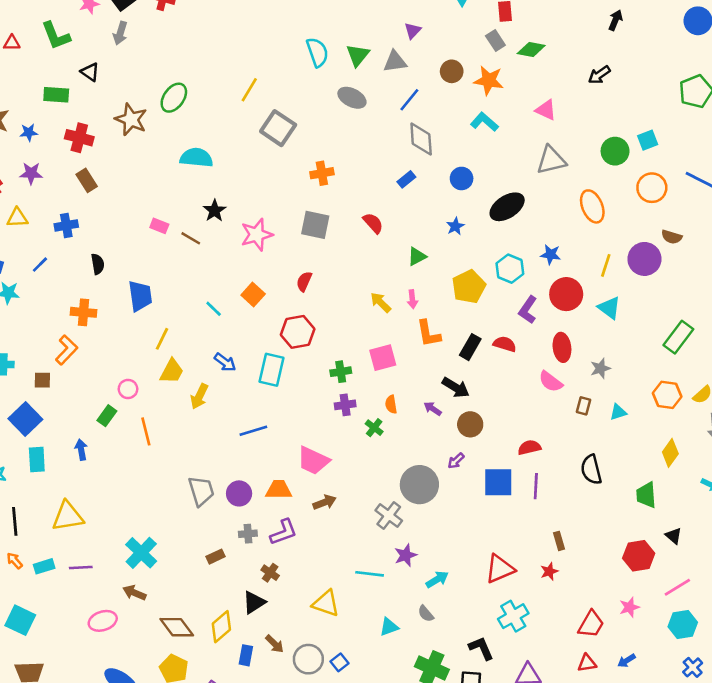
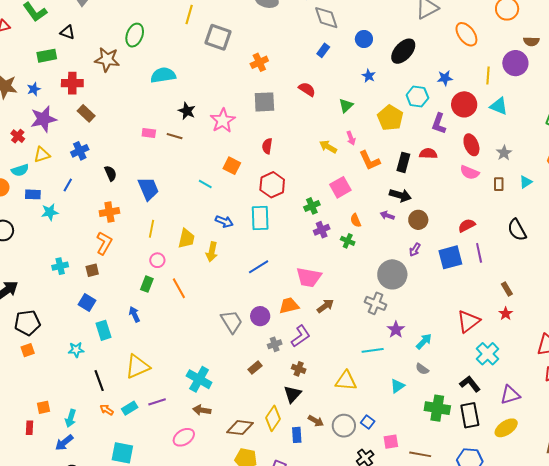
purple star: (31, 173) -> (43, 119), size x1.5
yellow line: (162, 339) -> (151, 229), moved
blue square: (25, 419) -> (87, 302), size x0.7
brown diamond: (177, 627) -> (240, 428), turned -32

